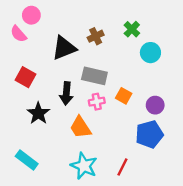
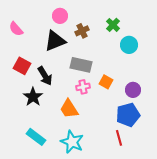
pink circle: (31, 15) -> (60, 16), moved
black arrow: (66, 93) -> (45, 76), moved, turned -36
cyan rectangle: (27, 160) -> (36, 137), moved
red line: (122, 167) -> (119, 138), moved, turned -42

